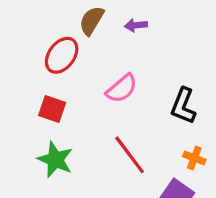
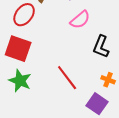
pink semicircle: (122, 88) -> (80, 20), moved
red square: (52, 109) -> (18, 49), size x1.5

